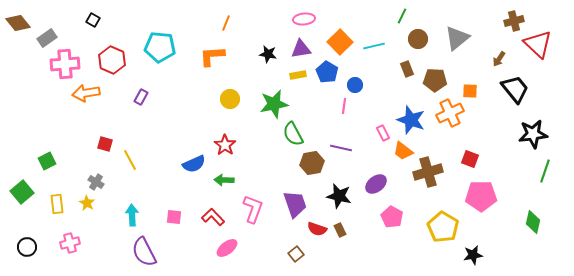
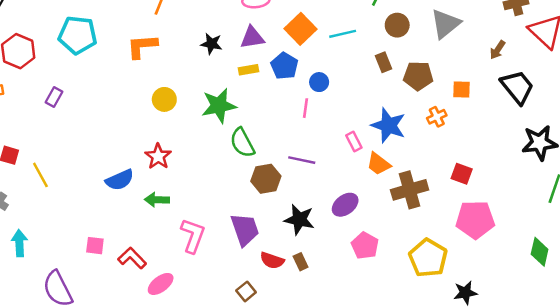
orange cross: (450, 113) -> (437, 117), size x0.6
cyan arrow: (132, 215) -> (19, 243), moved
red L-shape: (213, 217) -> (132, 258), moved

